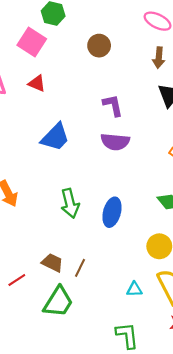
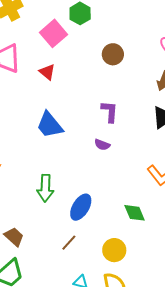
blue trapezoid: (55, 137) -> (50, 125), turned 80
purple semicircle: (115, 142) -> (102, 145), size x0.6
brown line: (80, 268) -> (69, 243), moved

